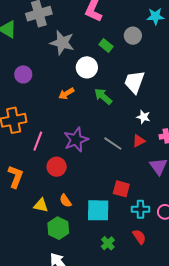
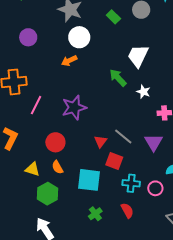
white circle: (87, 67) -> (79, 37), moved
green arrow: (103, 96) -> (118, 78), moved
red triangle: (139, 141) -> (100, 141), moved, turned -32
gray line: (113, 144) -> (123, 137), moved
red circle: (57, 167) -> (55, 142), moved

